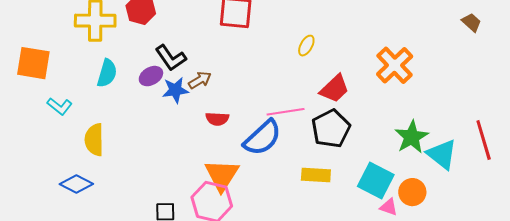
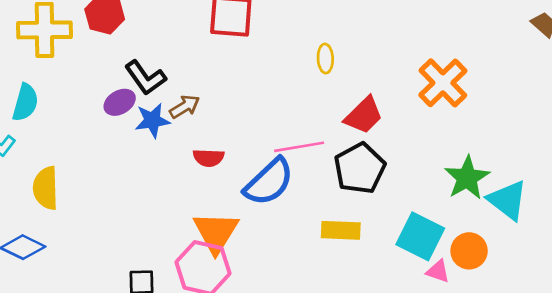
yellow ellipse: (306, 46) -> (325, 59), turned -30
cyan semicircle: (107, 73) -> (25, 102), moved

